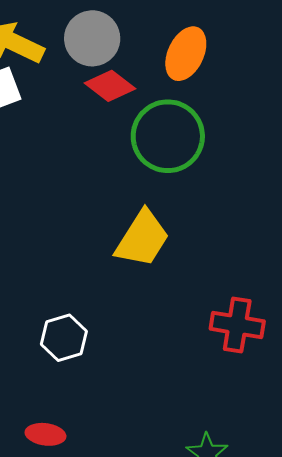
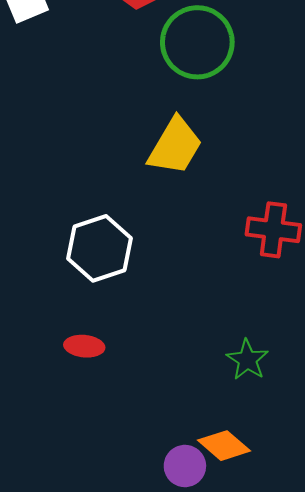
white hexagon: (64, 338) -> (99, 248), size x1.4

